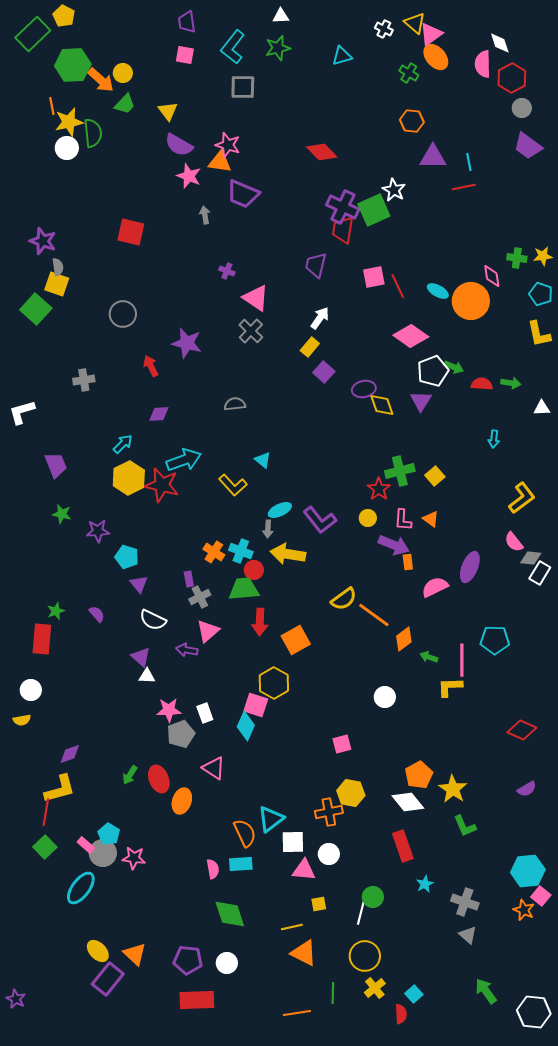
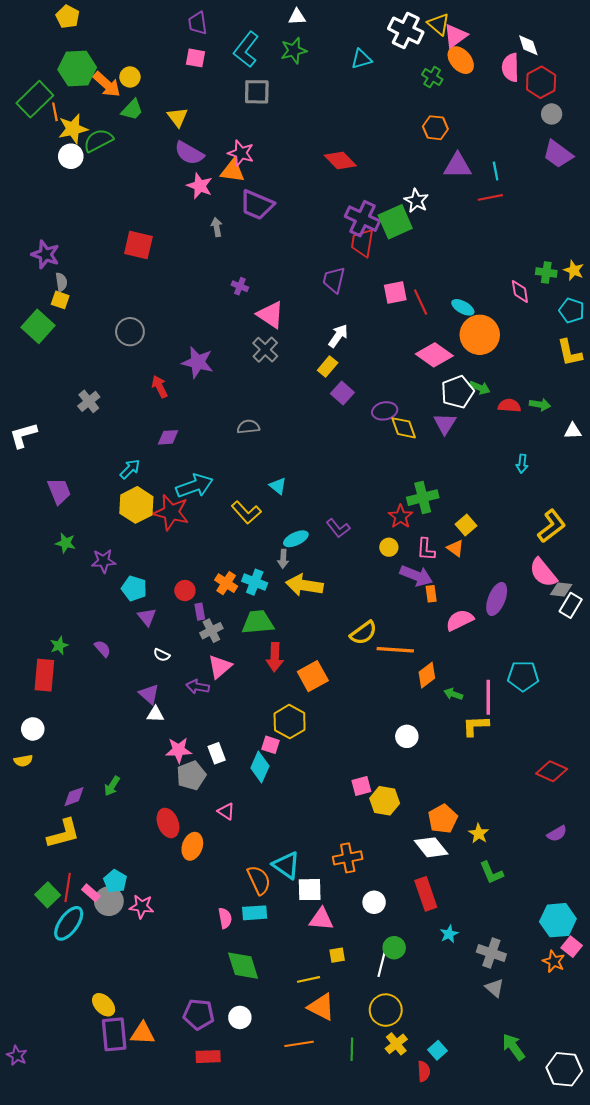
white cross: (384, 29) -> (406, 30), size x1.8
green rectangle: (33, 34) -> (35, 99), moved
green semicircle: (93, 133) -> (98, 140), turned -112
yellow star: (543, 256) -> (574, 270), turned 30
yellow square: (57, 284) -> (60, 300), size x0.7
orange circle: (471, 301) -> (480, 335), moved
gray cross: (84, 380) -> (89, 401), turned -30
yellow square: (435, 476) -> (466, 525), moved
purple L-shape: (320, 520) -> (338, 528), moved, size x0.7
pink semicircle: (514, 542) -> (543, 573), size x1.4
red circle: (254, 570) -> (185, 591), moved
orange line: (374, 615) -> (395, 650), turned -32
white semicircle: (153, 620) -> (162, 655), size x0.6
pink square: (256, 705) -> (271, 745), size x0.7
pink triangle: (214, 768) -> (226, 811), size x0.7
green arrow: (130, 775) -> (112, 786), moved
yellow star: (453, 789) -> (479, 834), size x0.7
yellow hexagon: (351, 793) -> (385, 801), moved
red line: (46, 812) -> (68, 887), moved
cyan triangle: (271, 819) -> (286, 865), turned -48
white circle: (329, 854) -> (374, 902), moved
cyan ellipse: (81, 888) -> (69, 923), moved
orange triangle: (135, 954) -> (143, 1033), moved, turned -40
purple rectangle: (108, 979) -> (114, 1034), turned -44
red rectangle: (197, 1000) -> (208, 1057), size x0.7
orange line: (297, 1013) -> (299, 1044), moved

